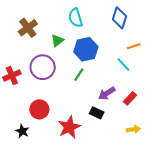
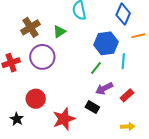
brown cross: (28, 28) -> (30, 27), moved
orange line: (134, 46) -> (138, 36), moved
blue hexagon: (86, 49) -> (106, 43), moved
cyan line: (124, 65) -> (123, 61), turned 42
green line: (79, 75) -> (96, 68), moved

